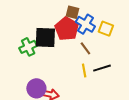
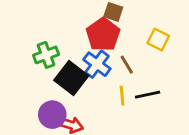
blue cross: (85, 24) -> (97, 64), moved
black square: (45, 37) -> (71, 78), moved, turned 30

